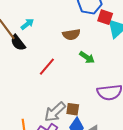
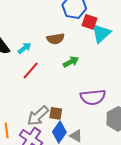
cyan arrow: (27, 24) -> (24, 48), moved
green arrow: (87, 57) -> (71, 62), turned -63

